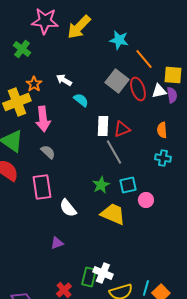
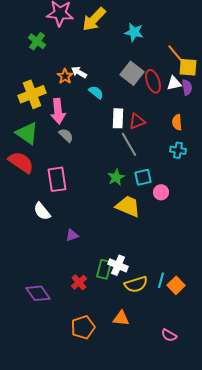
orange line: (144, 59) -> (176, 54), moved
orange star: (34, 84) -> (65, 76), moved
gray semicircle: (48, 152) -> (66, 135), moved
white semicircle: (68, 208) -> (42, 211), moved

